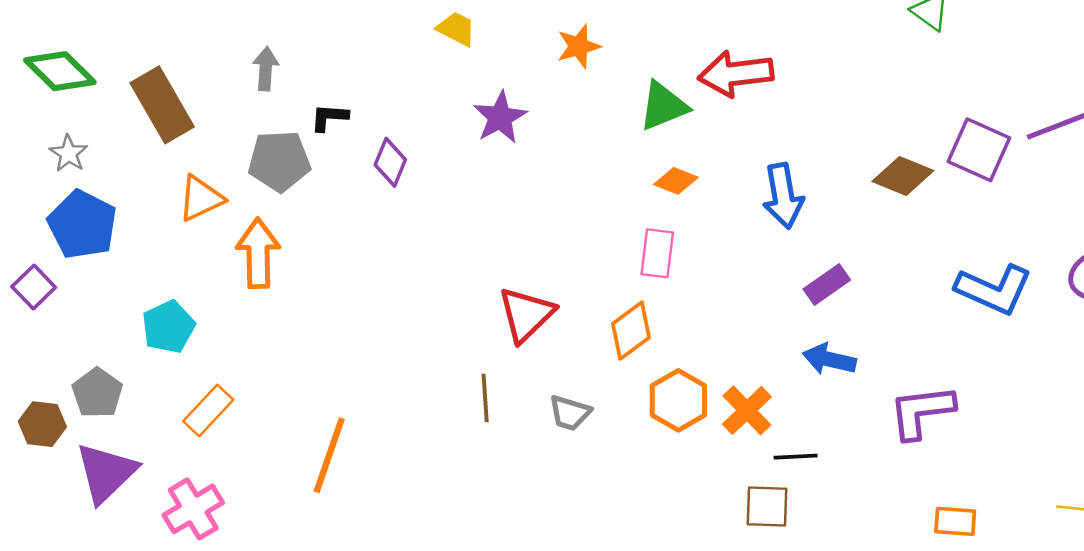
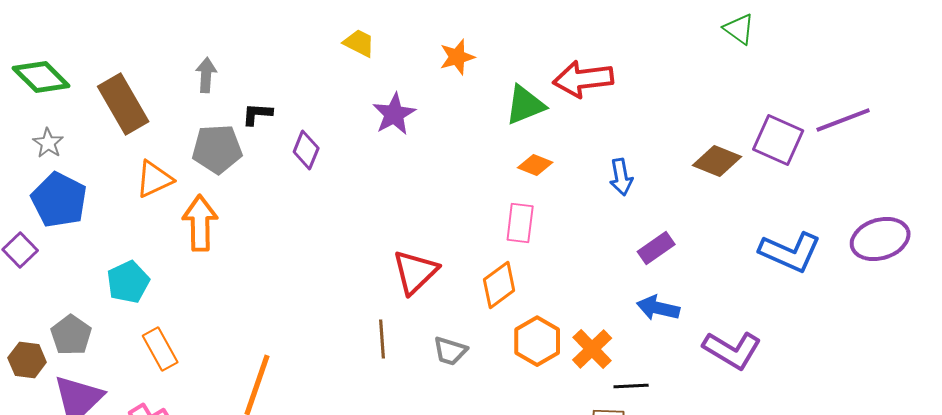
blue arrow: (783, 196) -> (621, 177), size x0.7
orange rectangle: (208, 410) -> (160, 349), turned -72
purple L-shape: (922, 412) -> (732, 350), turned -142

